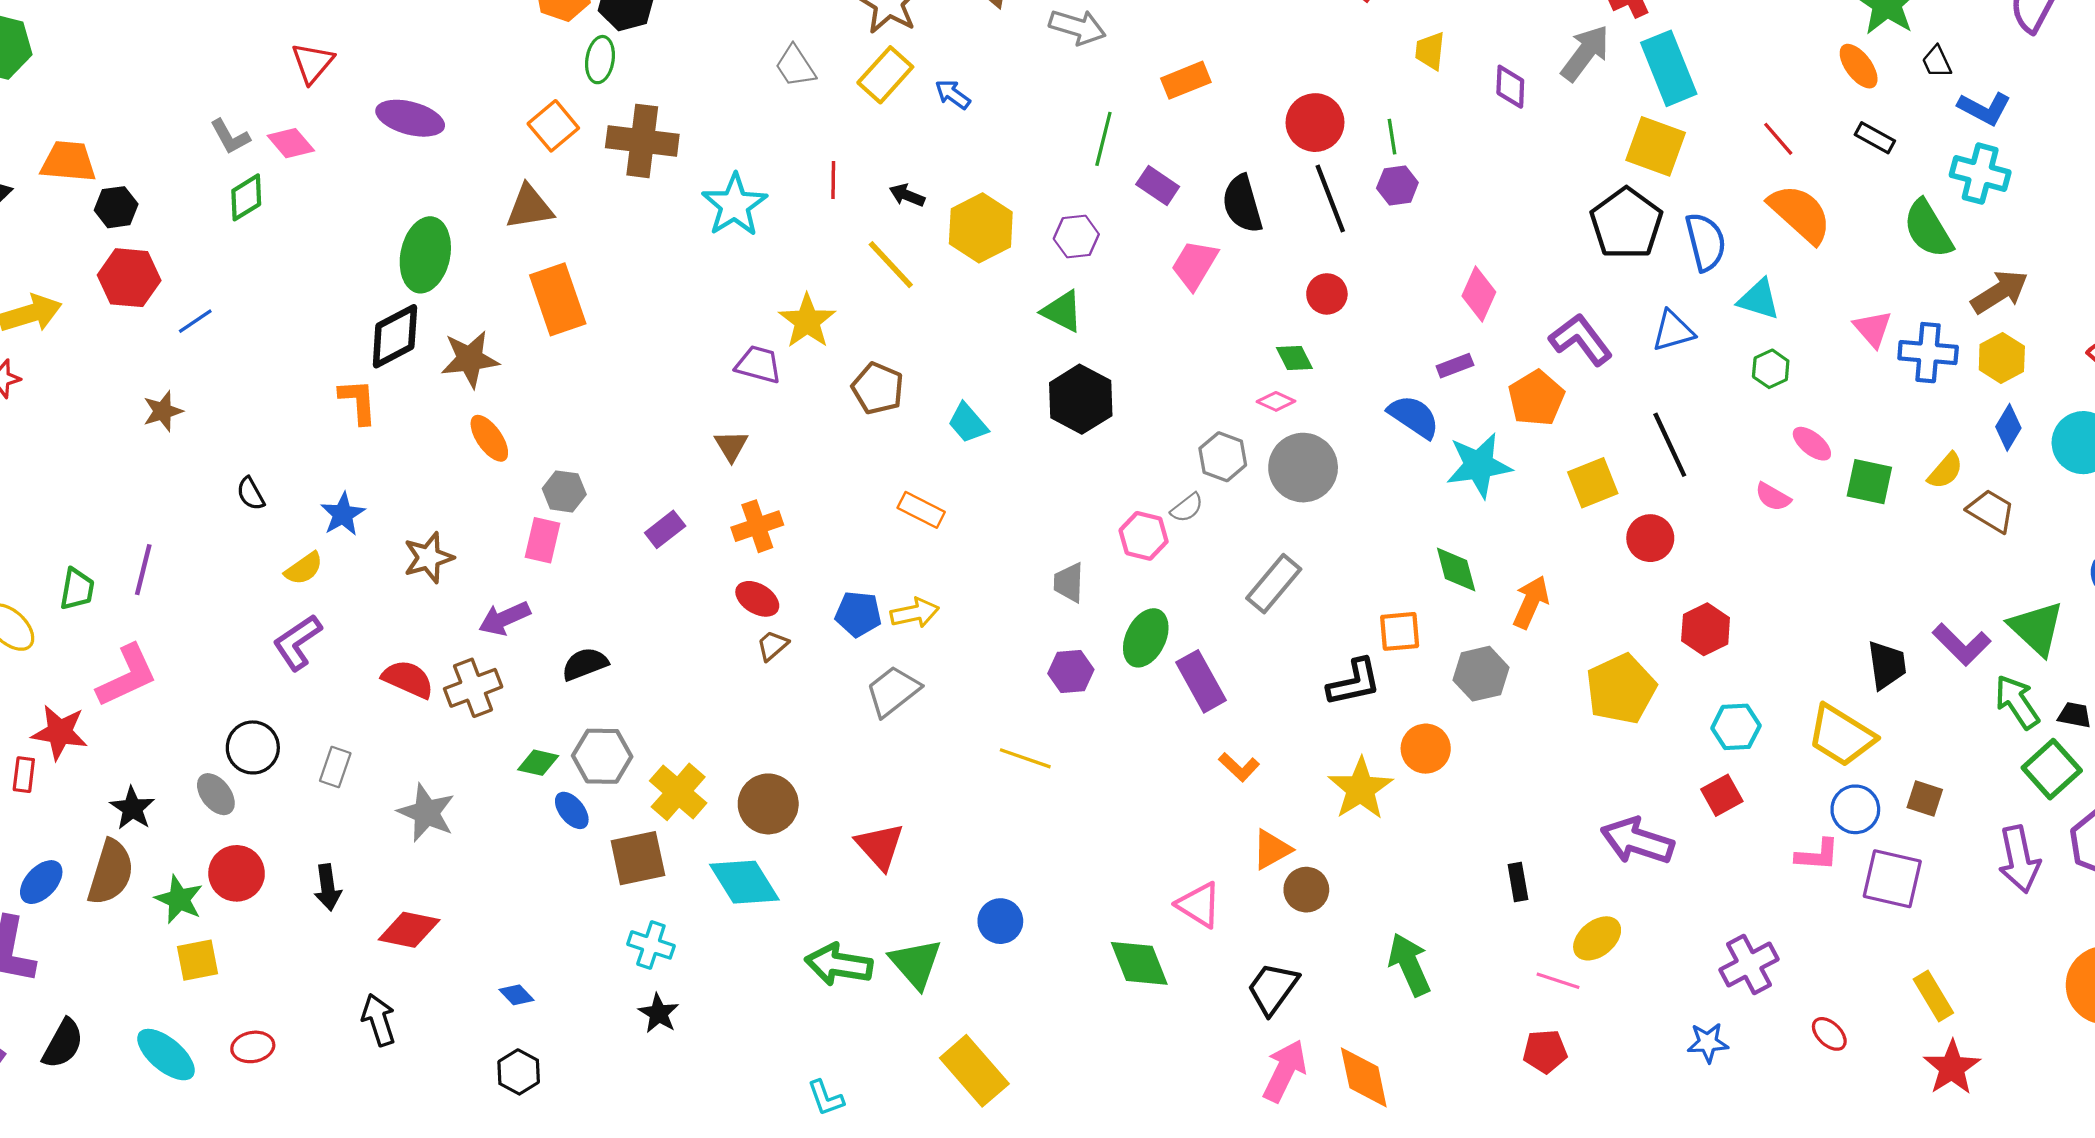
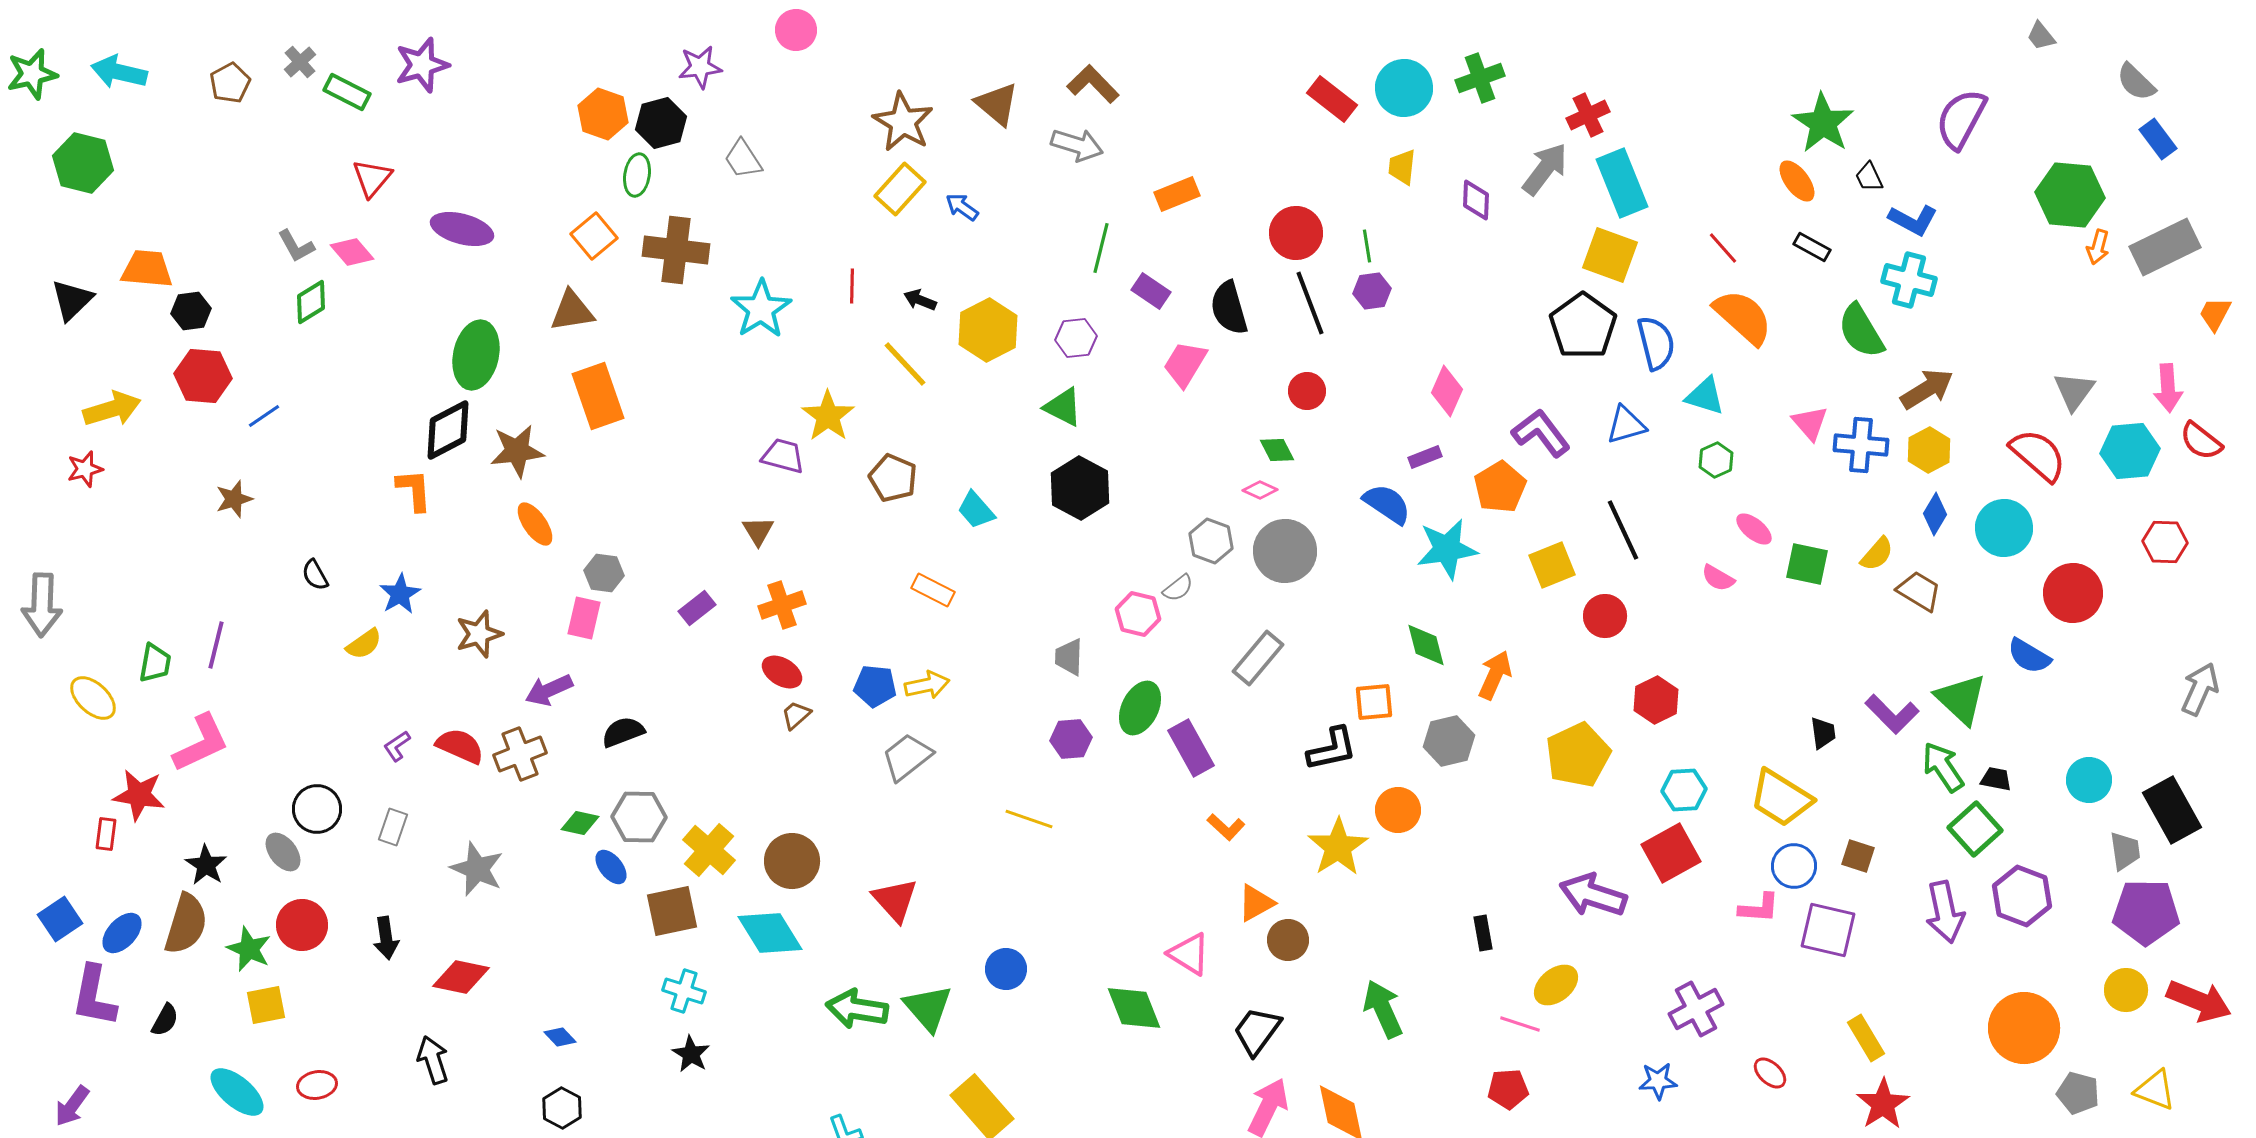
gray trapezoid: (795, 66) -> (743, 159), moved
purple L-shape: (297, 642) -> (397, 746), moved, size x0.6
black trapezoid: (1887, 665) -> (1823, 733), size x0.7
red square: (1722, 795) -> (1671, 853), size x1.5
black semicircle: (63, 1044) -> (165, 1020), moved, size x0.7

